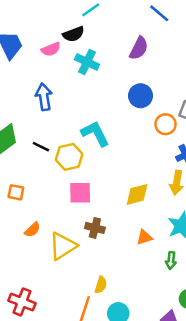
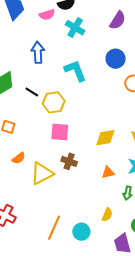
cyan L-shape: (95, 134) -> (75, 71), moved
yellow semicircle: (101, 285) -> (107, 215), moved

